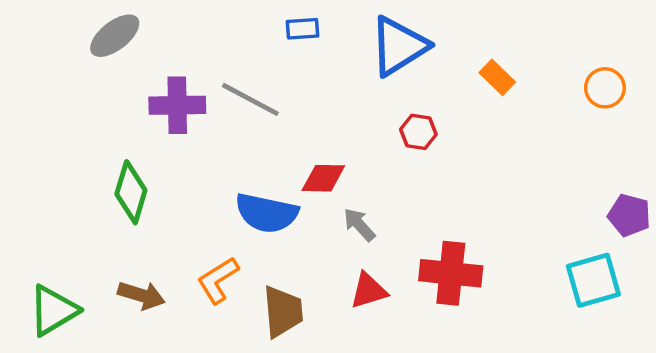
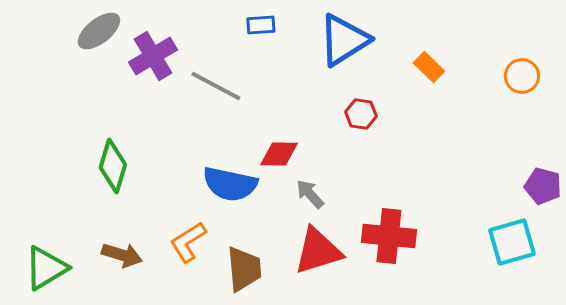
purple cross: (177, 105) -> (153, 56), moved, turned -30
red triangle: (369, 291) -> (318, 251), size x1.5

